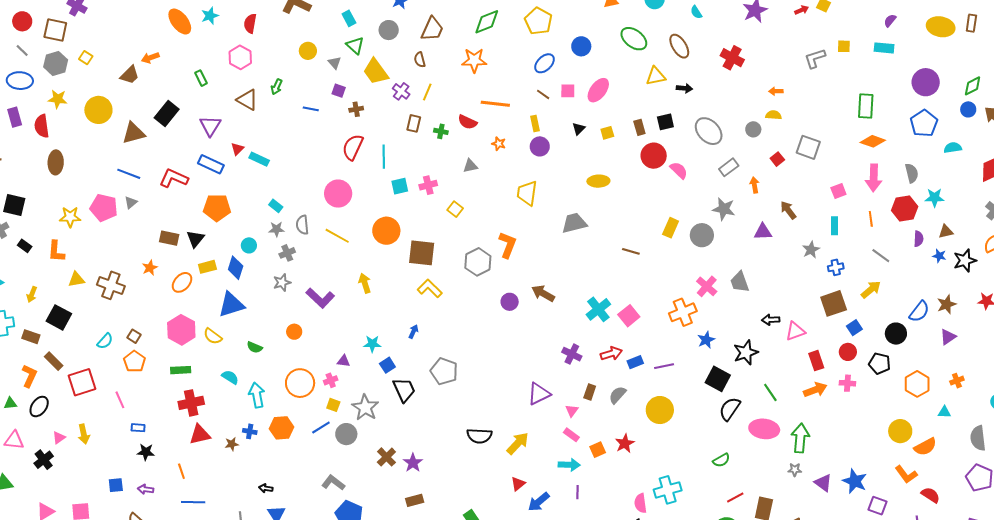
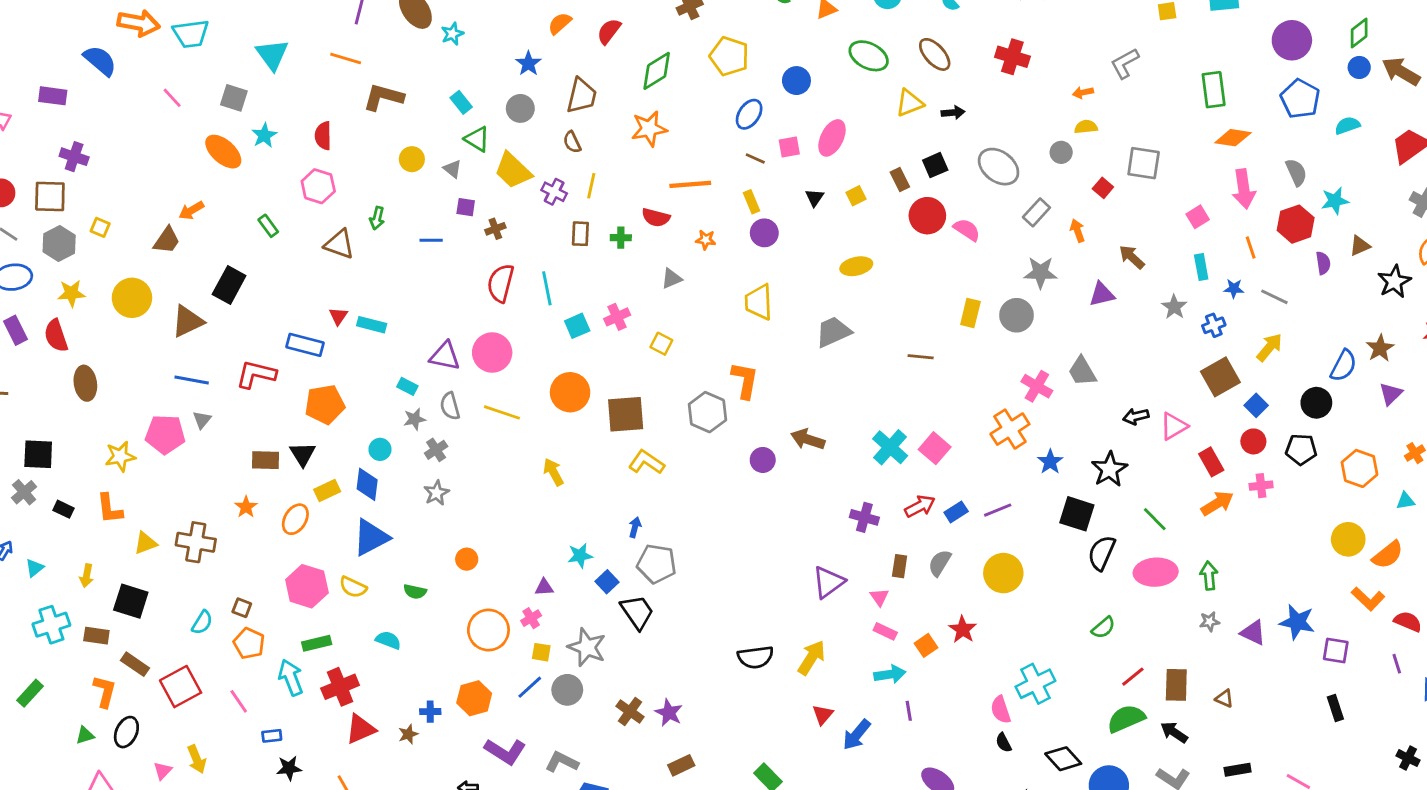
gray L-shape: (815, 58) -> (1125, 63), moved
purple triangle: (210, 126) -> (445, 356), moved, turned -40
blue star: (939, 256) -> (1234, 289), moved
purple L-shape: (320, 298) -> (505, 751), moved
gray pentagon: (444, 371) -> (657, 564), moved
cyan arrow: (257, 395) -> (291, 677), moved
green arrow: (800, 438) -> (1209, 576), size x0.7

